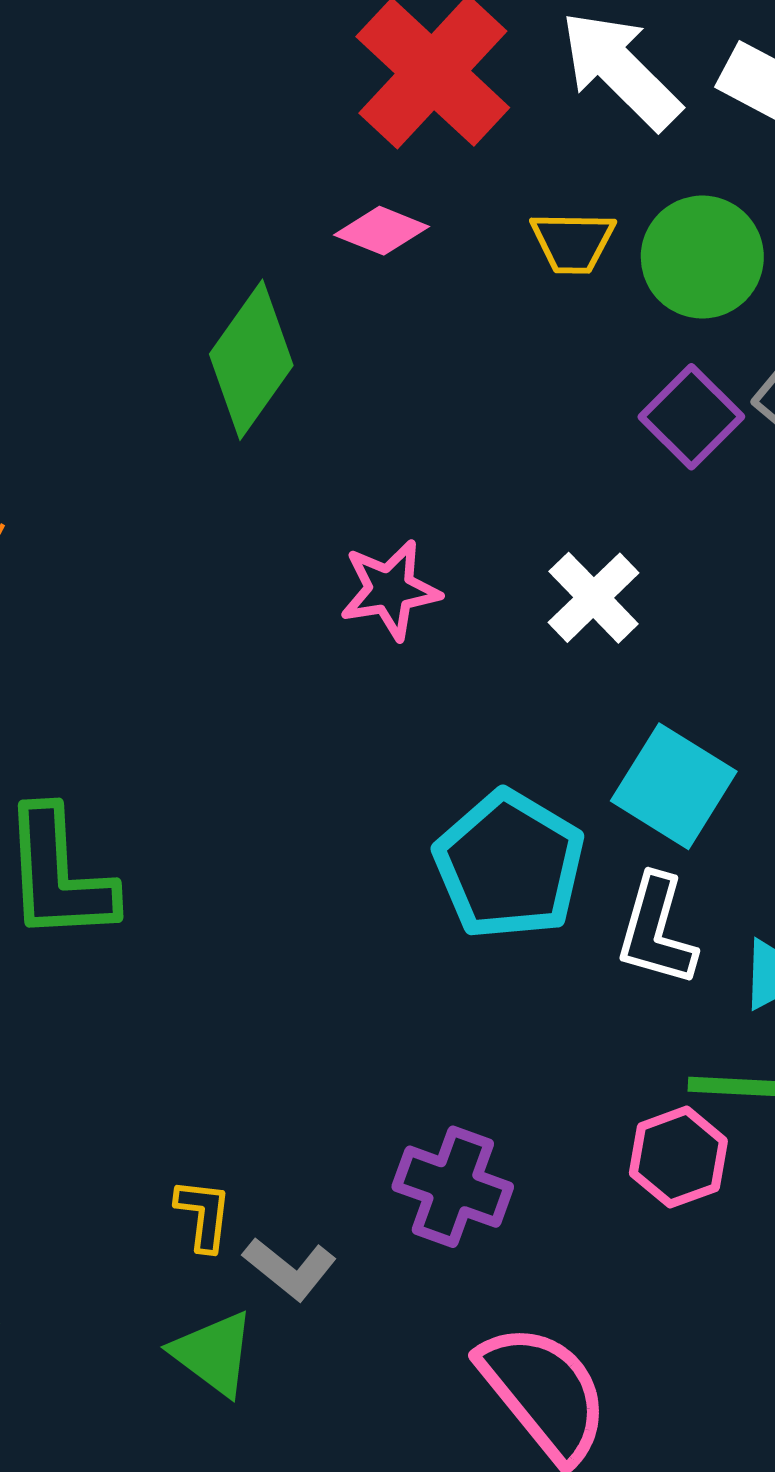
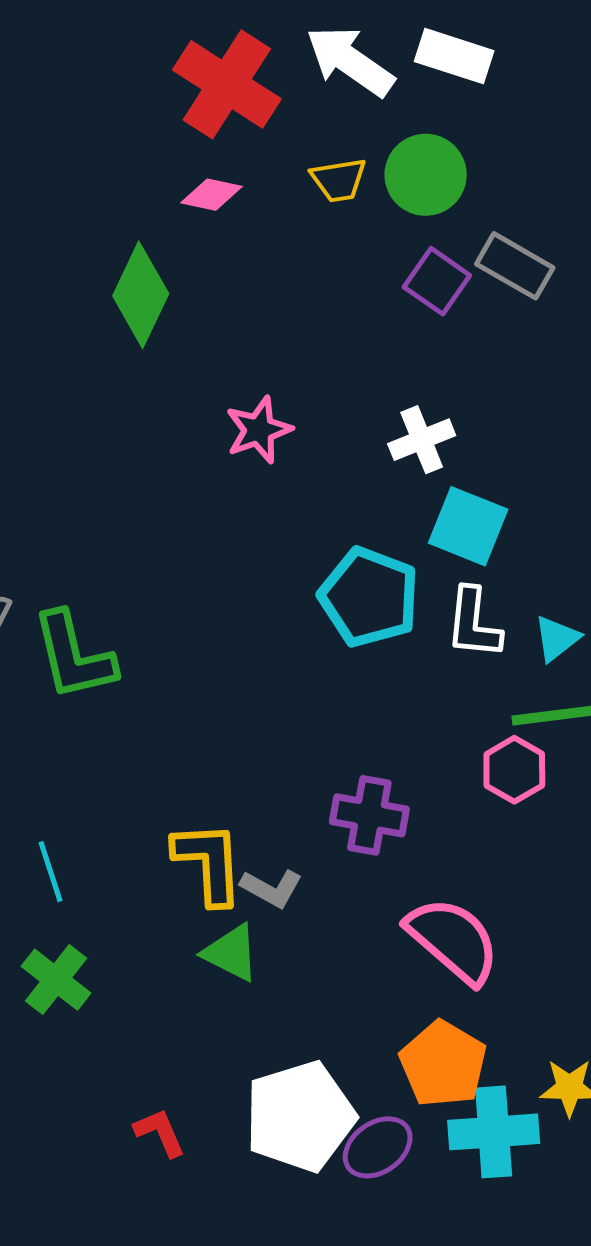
white cross: (594, 598) -> (422, 440), moved, turned 32
yellow L-shape: (203, 1215) -> (208, 863), size x1.8

